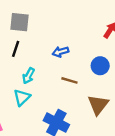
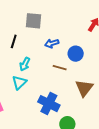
gray square: (19, 22) -> (34, 21), moved
blue circle: (100, 66) -> (76, 54), moved

